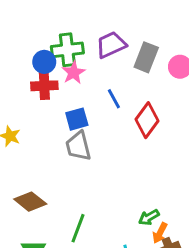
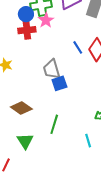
blue line: (114, 99) -> (78, 47), moved
blue square: (77, 119) -> (59, 83), moved

